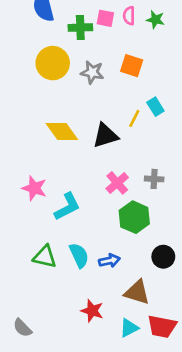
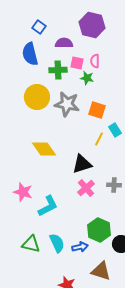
green star: (155, 20) -> (87, 78), moved
orange square: (132, 66) -> (97, 110), moved
gray star: (92, 72) -> (67, 104), size x1.4
black triangle: (105, 136) -> (82, 164), moved
green hexagon: (134, 217) -> (99, 230), moved

